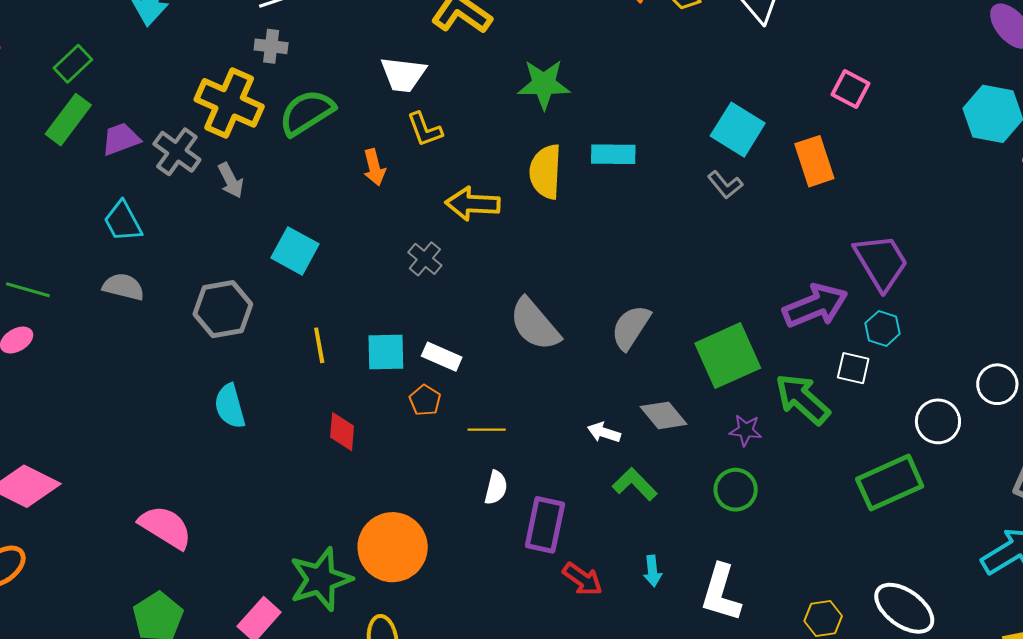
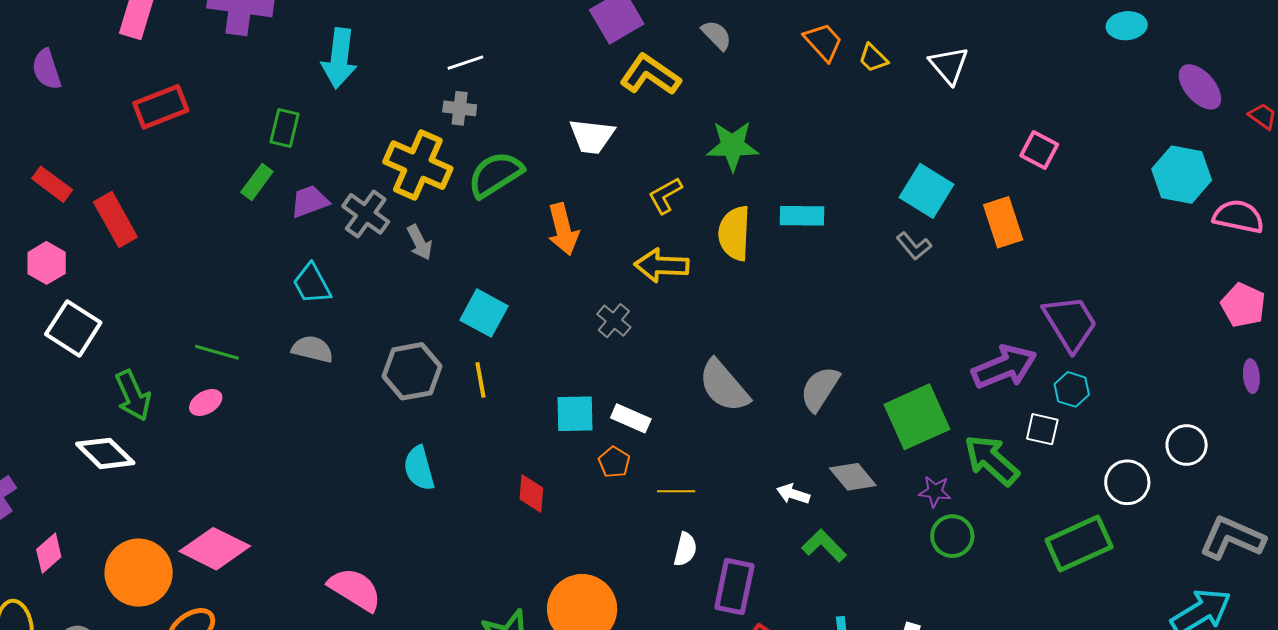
green rectangle: (73, 64) -> (284, 128), moved, turned -33
green rectangle: (68, 120) -> (257, 182), size x0.7
yellow L-shape: (425, 129) -> (665, 195), moved, turned 81
orange arrow: (374, 167) -> (563, 229), size x1.4
yellow line: (319, 345) -> (480, 380), moved
green circle: (736, 490) -> (952, 536), moved

